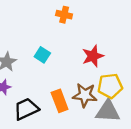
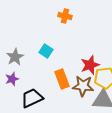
red star: (93, 56) -> (90, 65), moved
orange rectangle: (60, 101) -> (62, 79), moved

